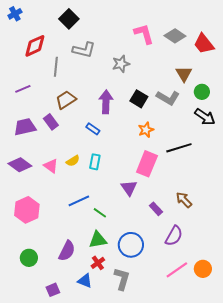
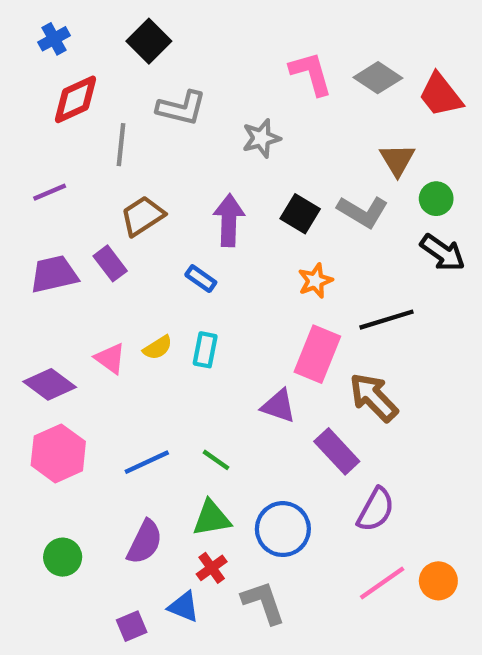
blue cross: (15, 14) -> (54, 39), moved
purple diamond: (20, 165) -> (50, 384), moved
purple triangle: (129, 188) -> (279, 406), turned -36
brown arrow: (184, 200) -> (374, 397), moved, size x1.4
blue line: (79, 201) -> (147, 462), moved
purple rectangle: (156, 209) -> (337, 451), size x1.5
gray L-shape: (122, 279) -> (263, 602), turned -35
purple square: (53, 290) -> (132, 626), moved

